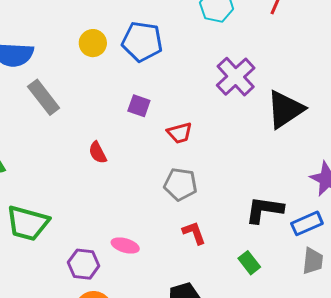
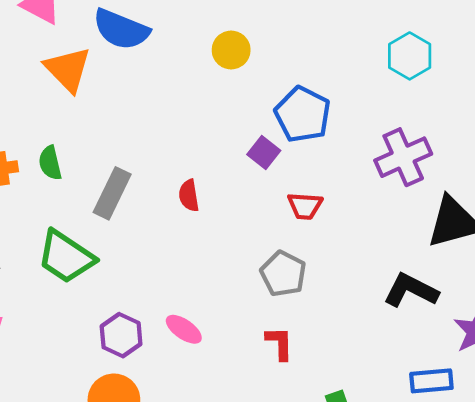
blue pentagon: (142, 42) -> (303, 114), moved
gray rectangle: (44, 97) -> (112, 193), moved, turned 45
black L-shape: (264, 210) -> (411, 290), moved

